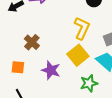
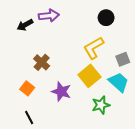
yellow L-shape: (82, 28) -> (94, 48), turned -145
orange square: (18, 67) -> (27, 88), turned 32

